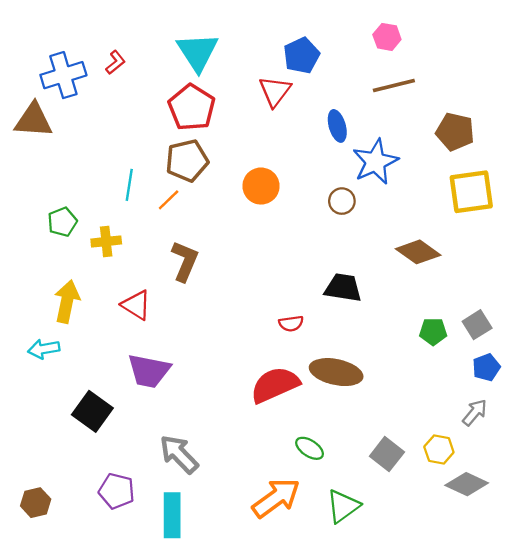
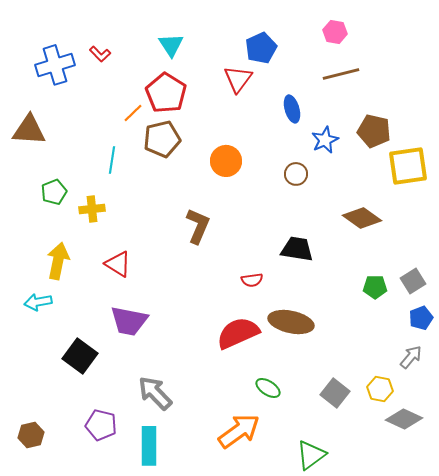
cyan triangle: (197, 52) -> (171, 45), size x0.7
red L-shape: (115, 62) -> (100, 54), turned 85
brown triangle: (33, 120) -> (29, 130), moved
brown pentagon: (455, 132) -> (374, 131), moved
blue star: (375, 162) -> (325, 140), size x0.7
orange line: (169, 200) -> (133, 113), moved
brown L-shape: (185, 261) -> (198, 226), moved
green triangle: (343, 506) -> (311, 455), moved

